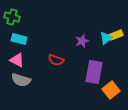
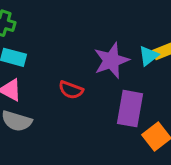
purple star: (82, 41) -> (111, 60), size x1.6

